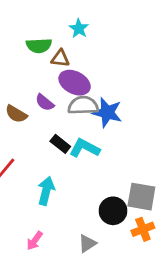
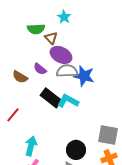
brown triangle: (60, 58) -> (51, 38), turned 40
black rectangle: (60, 144) -> (51, 98), size x1.5
cyan arrow: (46, 191) -> (31, 146), moved
black circle: (113, 211) -> (76, 150), moved

